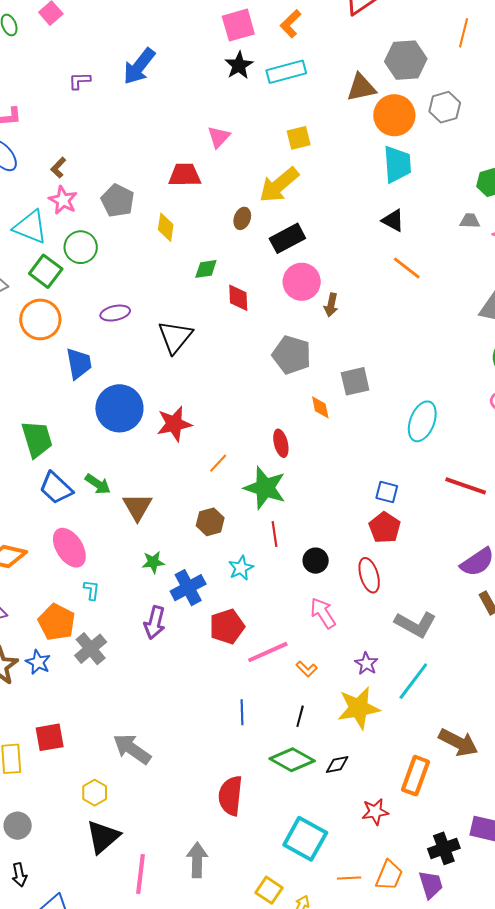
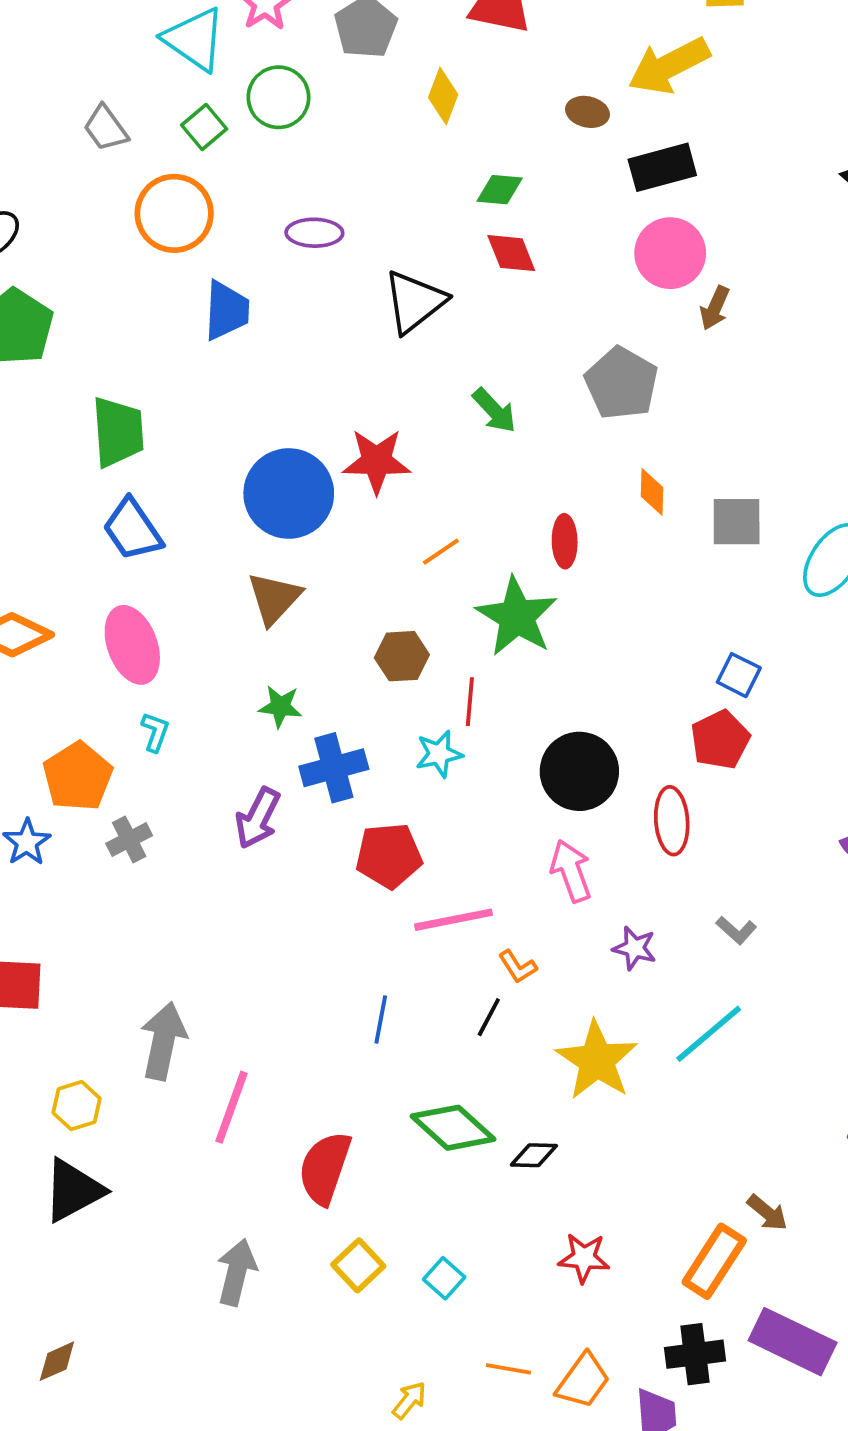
brown ellipse: (242, 218) -> (587, 112), turned 70
green square: (46, 271) -> (204, 127), size x0.7
red diamond: (238, 298) -> (511, 253), moved, turned -32
gray square: (355, 381) -> (737, 522), moved
blue circle: (119, 408) -> (289, 493), moved
green arrow: (98, 484) -> (494, 410), moved
red line: (274, 534) -> (470, 702), moved
black circle: (316, 561) -> (579, 771), size x1.6
gray L-shape: (415, 624) -> (736, 930), size x0.5
gray cross: (91, 649) -> (129, 839), size x0.7
purple star: (366, 663) -> (635, 948), moved, turned -30
yellow star: (359, 708) -> (597, 1060), turned 30
black line: (300, 716) -> (489, 1017), moved
brown arrow: (458, 742) -> (767, 1213), moved, size x0.6
gray arrow: (132, 749) -> (163, 1041), turned 54
orange rectangle: (415, 776) -> (714, 1261), moved
cyan square: (305, 839) -> (444, 1278), size x0.5
pink line: (140, 874) -> (232, 1107), moved
yellow square: (269, 890) -> (358, 1265), moved

